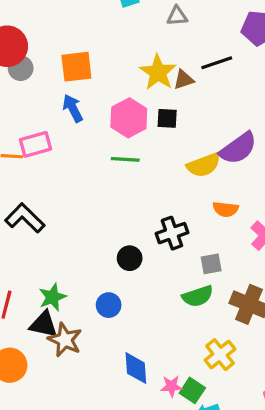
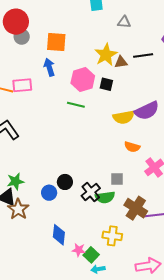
black cross: (172, 233) -> (91, 192), moved, turned -30
black circle: (130, 258) -> (65, 182), moved
yellow cross: (220, 355) -> (112, 236), turned 36

